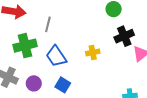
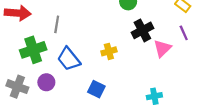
purple circle: (34, 83) -> (46, 82), moved
blue square: (63, 85) -> (96, 89), moved

